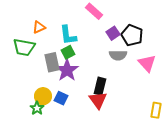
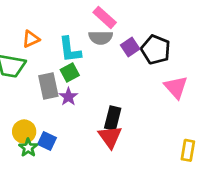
gray semicircle: (118, 55) -> (101, 38), moved
purple star: (67, 70) -> (68, 97), size x0.6
yellow circle: (43, 96) -> (24, 132), moved
blue square: (61, 98) -> (47, 141), moved

